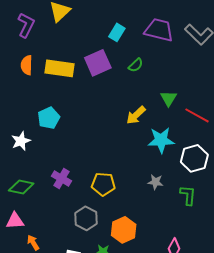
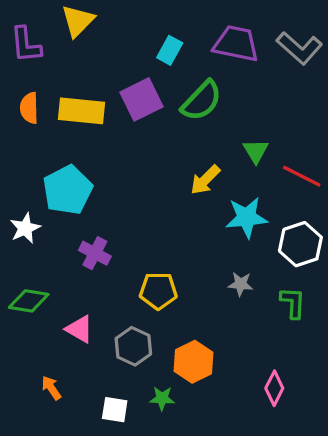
purple L-shape: (26, 25) -> (26, 45), turned 150
green semicircle: (136, 65) -> (202, 101), size x1.8
cyan pentagon: (49, 118) -> (68, 190), size x1.4
purple cross: (62, 179) -> (95, 253), moved
pink triangle: (15, 221) -> (79, 329), moved, turned 36

